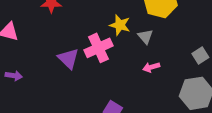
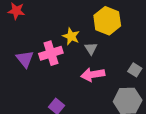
gray square: (200, 56) -> (135, 70), turned -32
pink arrow: (151, 67) -> (93, 75), size x1.6

